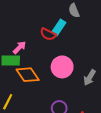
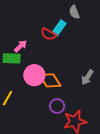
pink circle: (62, 67) -> (34, 75), moved
orange diamond: (28, 75) -> (50, 80), moved

